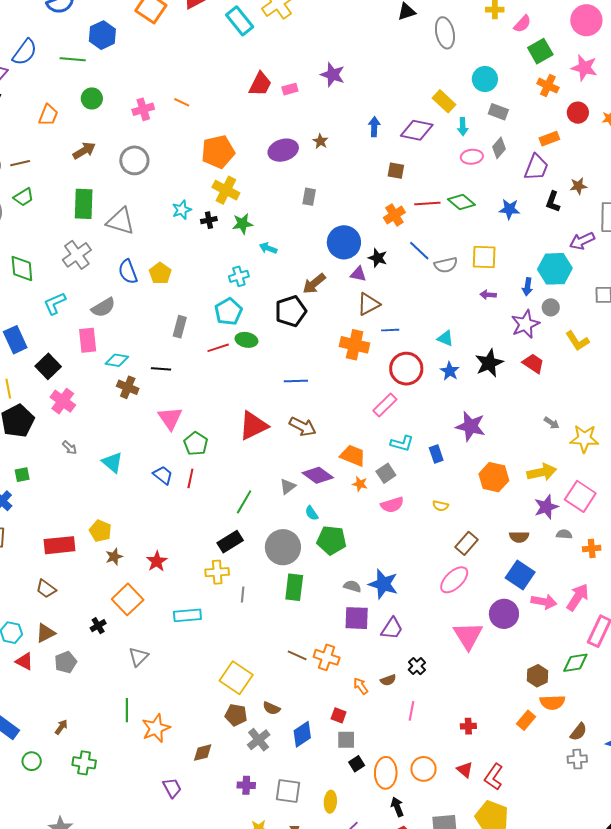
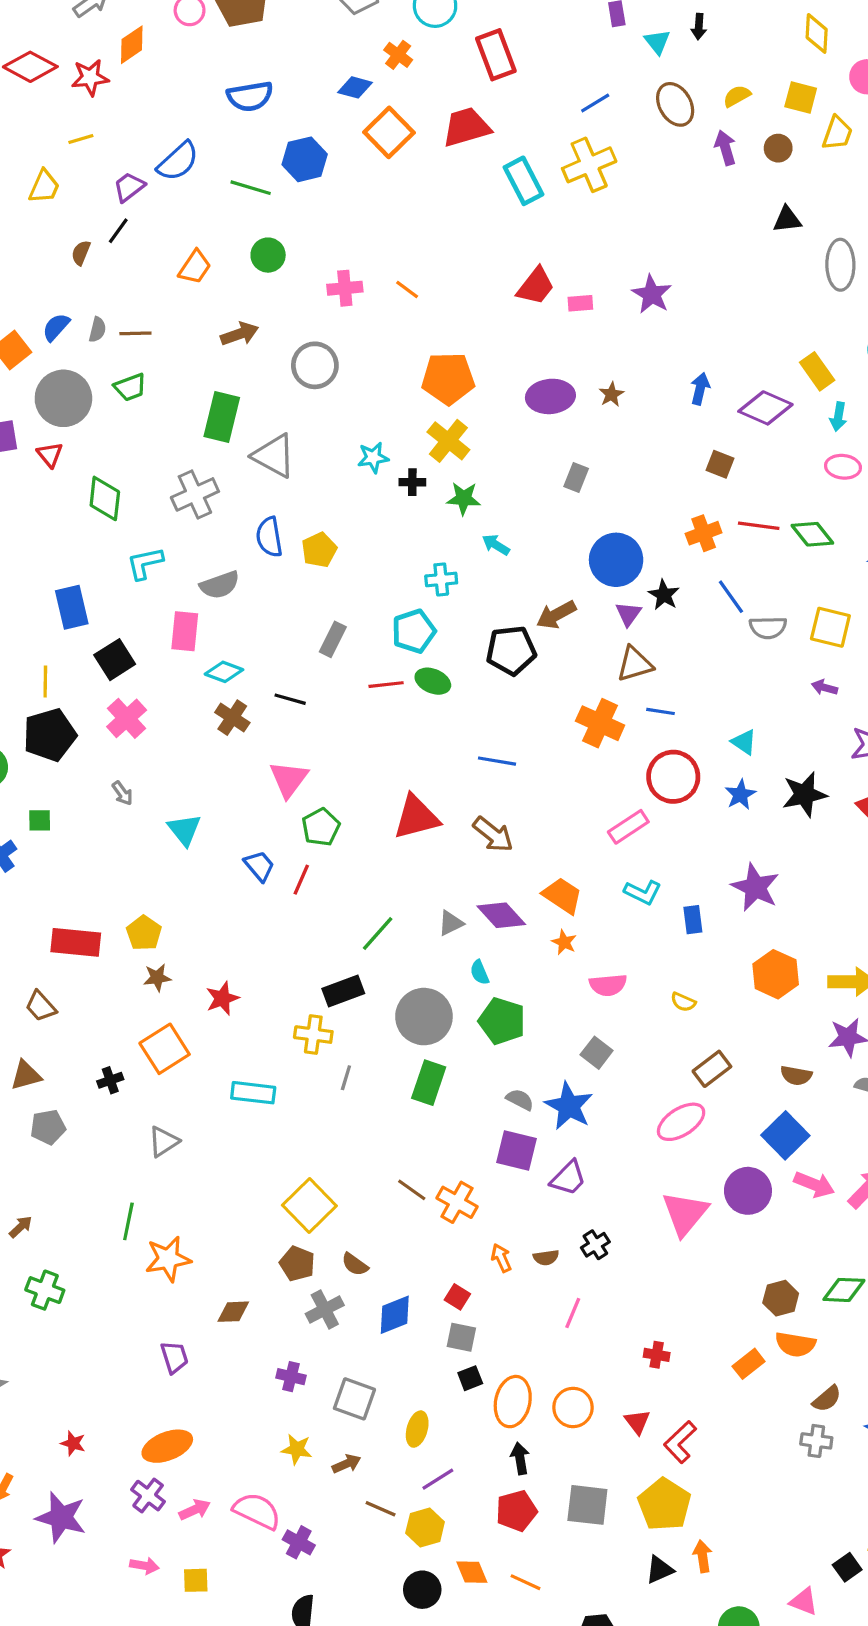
purple triangle: (358, 274) -> (628, 614), turned 42
gray square: (386, 473) -> (597, 1053), moved, turned -30

